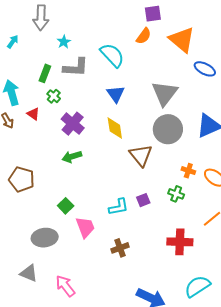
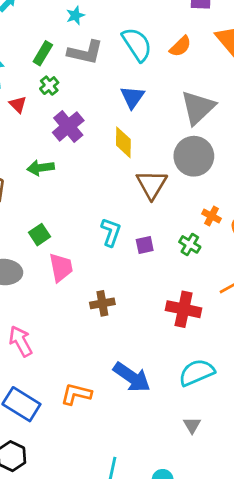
orange semicircle: (144, 36) -> (180, 46), moved
green arrow: (72, 157) -> (41, 168), moved
cyan L-shape: (119, 207) -> (111, 232), moved, turned -70

